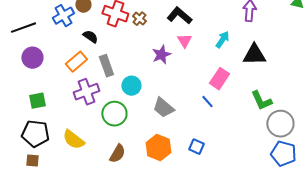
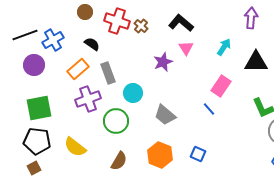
blue cross: (63, 16) -> (53, 40), moved
green square: (37, 101) -> (39, 108), size x1.5
brown square: (32, 161) -> (34, 168), turned -32

